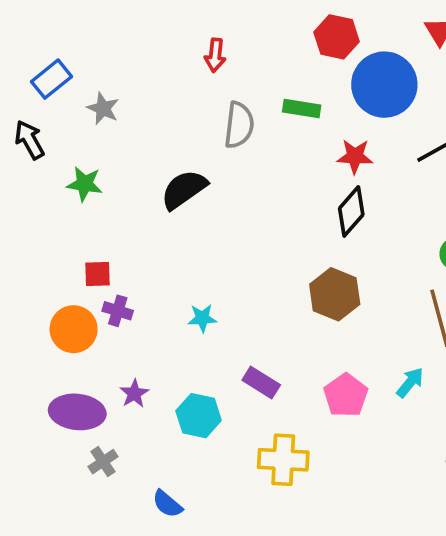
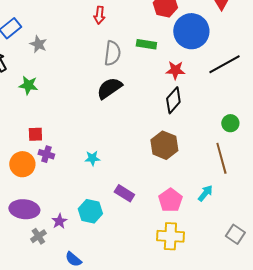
black semicircle: (184, 189) -> (109, 88), moved
purple star: (134, 394) -> (59, 221), moved
yellow cross: (283, 460) -> (170, 236), moved

